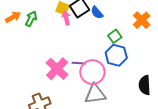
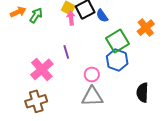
green square: (115, 36) -> (117, 41), size x1.6
purple line: (79, 63) -> (66, 52), moved, turned 64
pink cross: (57, 69) -> (42, 69), moved
pink circle: (92, 72) -> (92, 74), size x0.6

